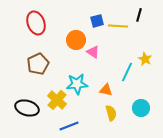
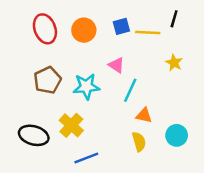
orange circle: (76, 40) -> (84, 30), moved
yellow star: (145, 59) -> (174, 63), moved
cyan line: (127, 72) -> (130, 90), moved
cyan star: (77, 84) -> (86, 86), moved
orange triangle: (106, 90) -> (144, 115), moved

